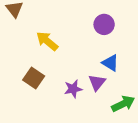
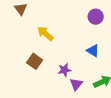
purple circle: (104, 24) -> (96, 17), moved
purple triangle: (97, 82) -> (76, 84), moved

